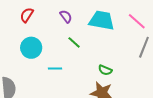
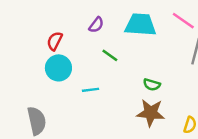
red semicircle: (27, 15) -> (55, 41), moved
purple semicircle: (66, 16) -> (96, 25), turned 80

